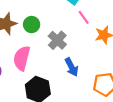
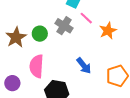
gray cross: (57, 40) -> (64, 26), moved

